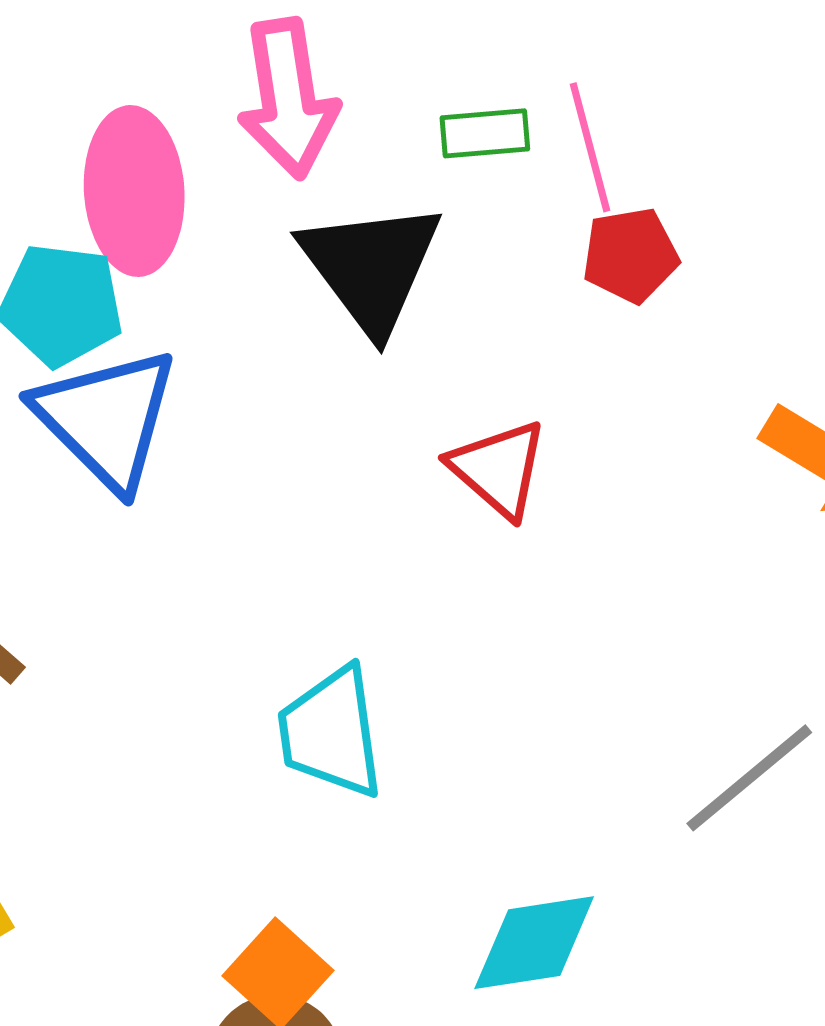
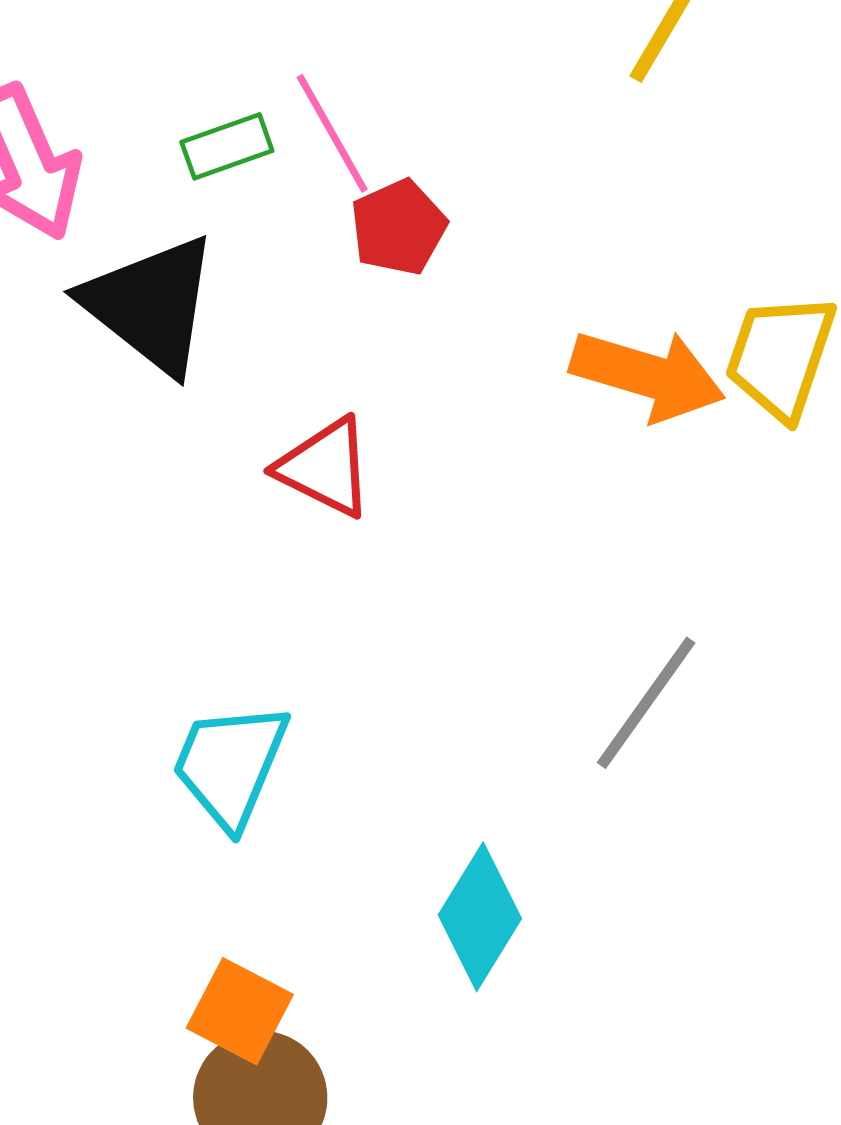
cyan trapezoid: (331, 732) -> (230, 765), turned 45
cyan diamond: (534, 943) -> (480, 917), turned -35

